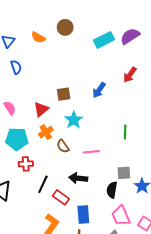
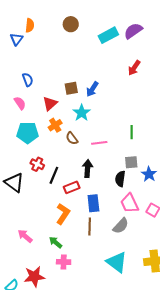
orange semicircle: (38, 37) -> (30, 25), moved, turned -112
blue semicircle: (16, 67) -> (28, 80), moved
blue arrow: (99, 90) -> (92, 89), moved
green line: (125, 132) -> (132, 132), moved
red cross: (26, 164) -> (37, 164), moved, turned 32
black arrow: (78, 178) -> (88, 169), turned 90
red rectangle: (61, 197) -> (72, 187), turned -56

